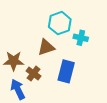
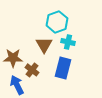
cyan cross: (81, 38) -> (68, 42), moved
brown triangle: (46, 47) -> (44, 45), turned -42

